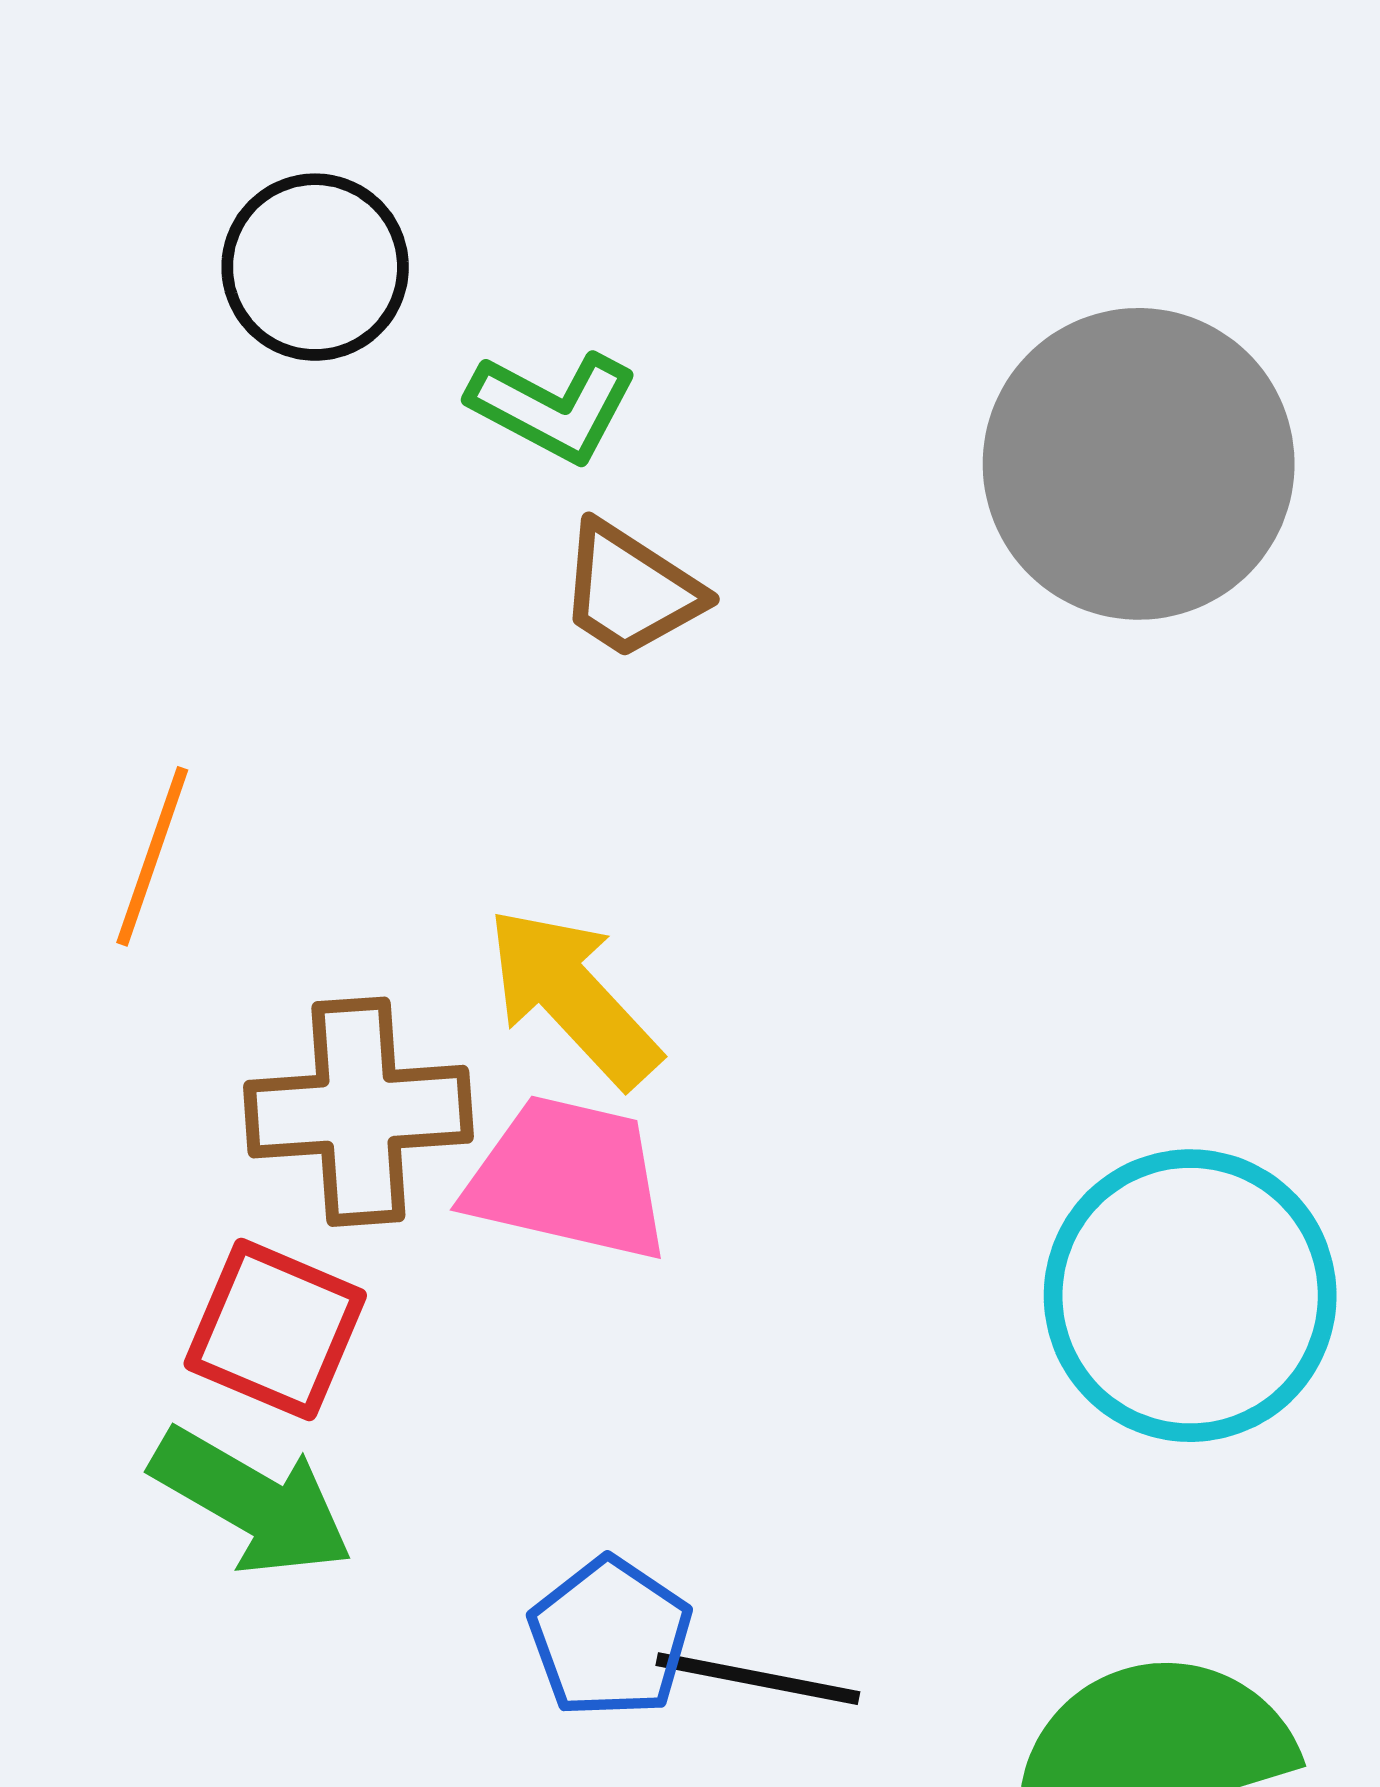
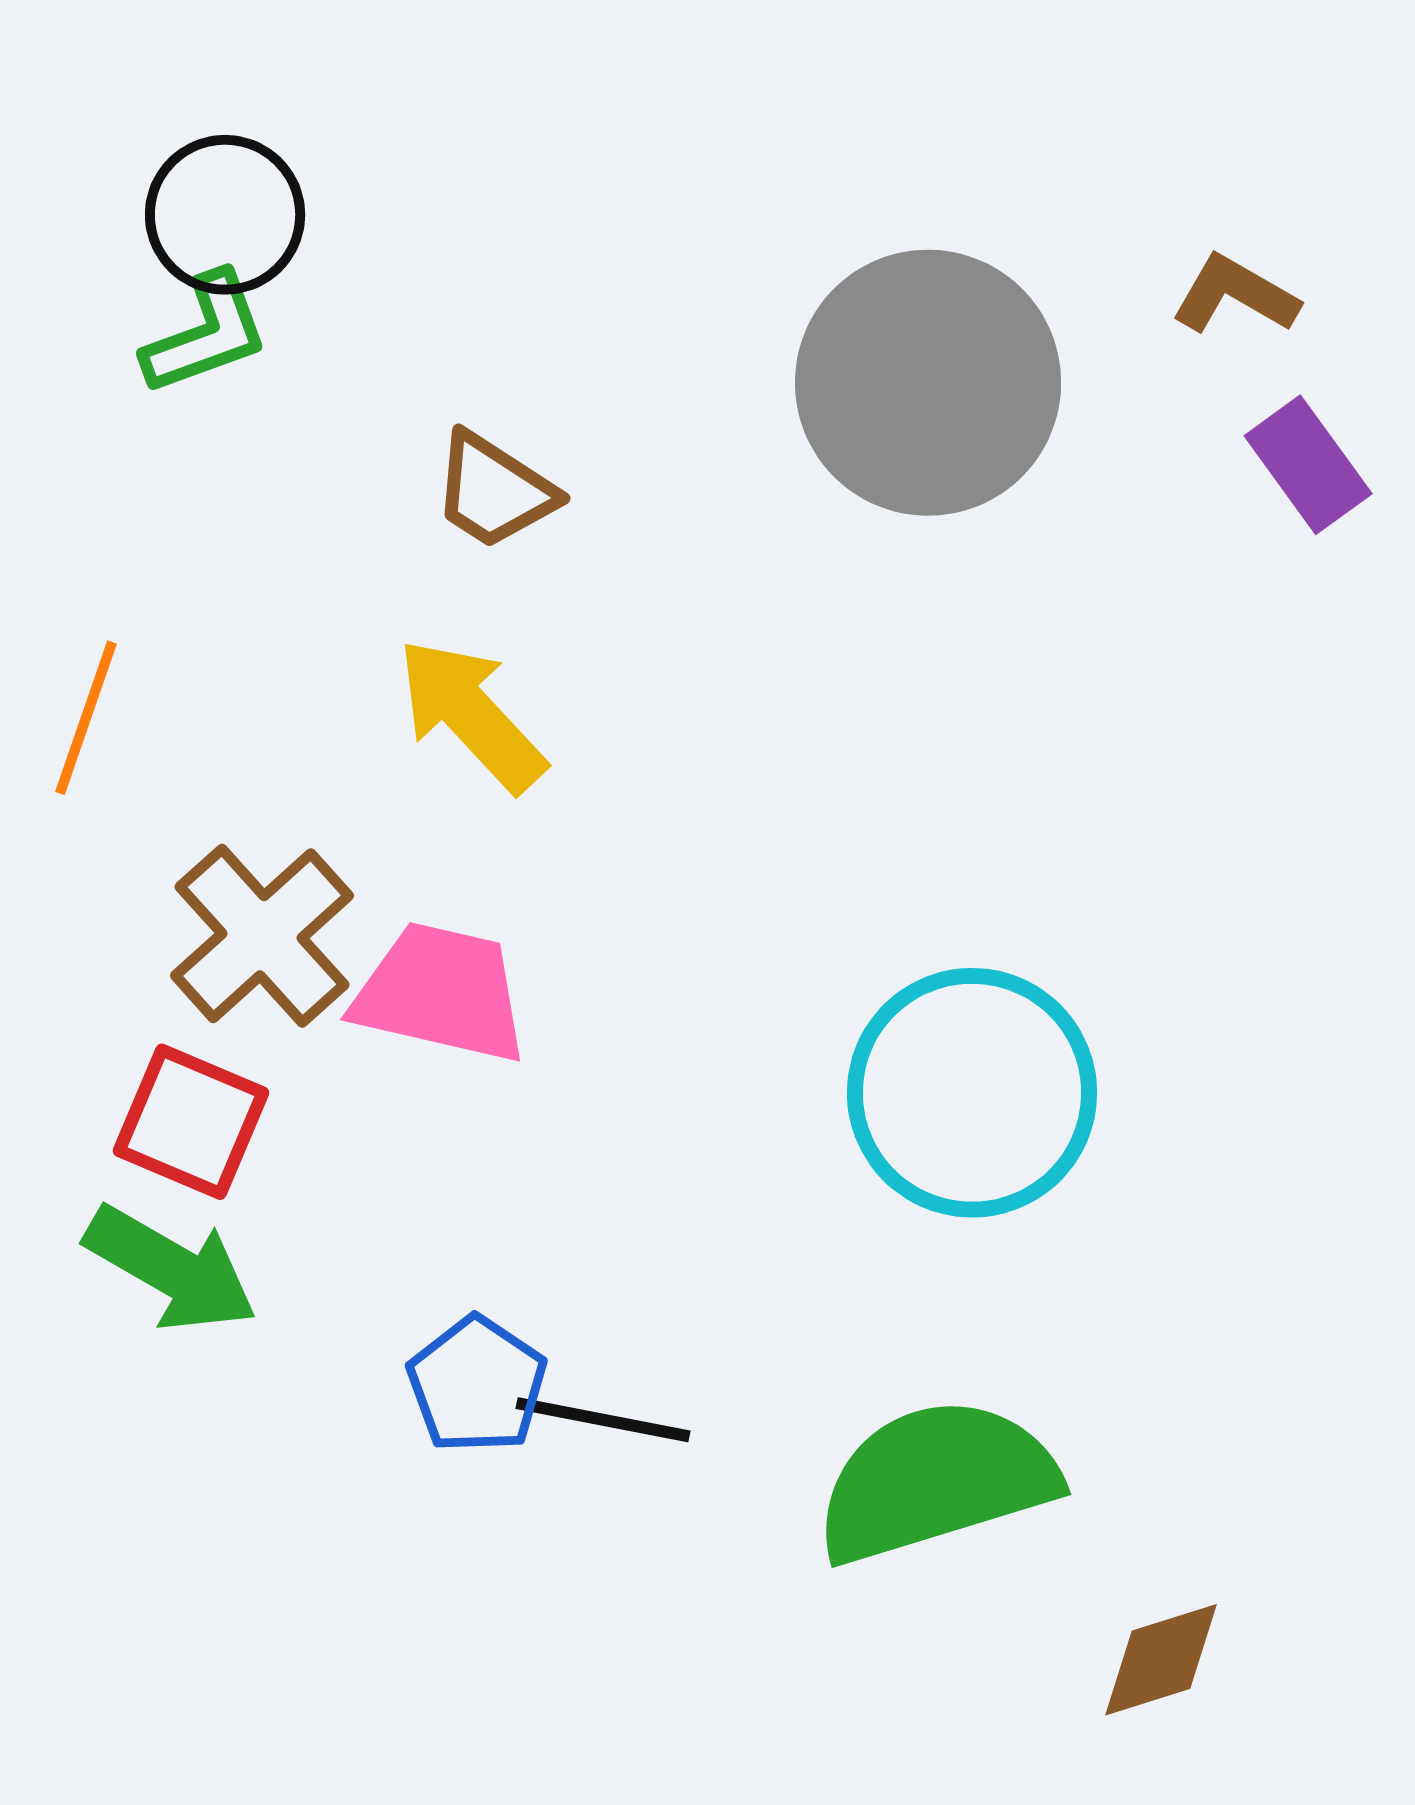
green L-shape: (553, 406) -> (206, 334), moved, turned -48
yellow arrow: (573, 997) -> (471, 715), moved
brown cross: (358, 1112) -> (262, 936), turned -38

